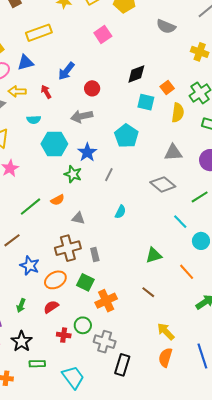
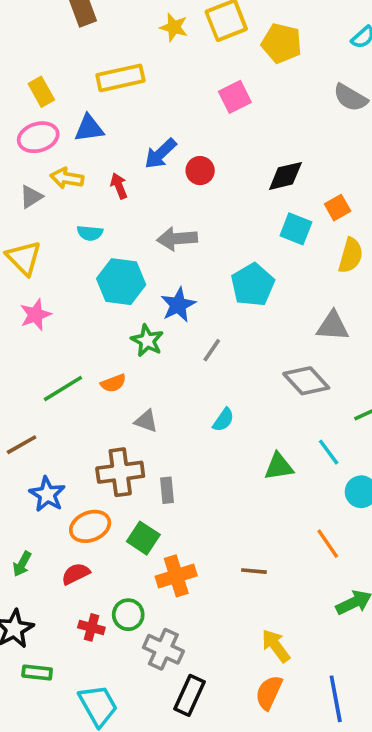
red circle: (92, 88) -> (200, 171), moved
green triangle: (154, 255) -> (279, 467), moved
brown line: (148, 292) -> (254, 571), turned -40

